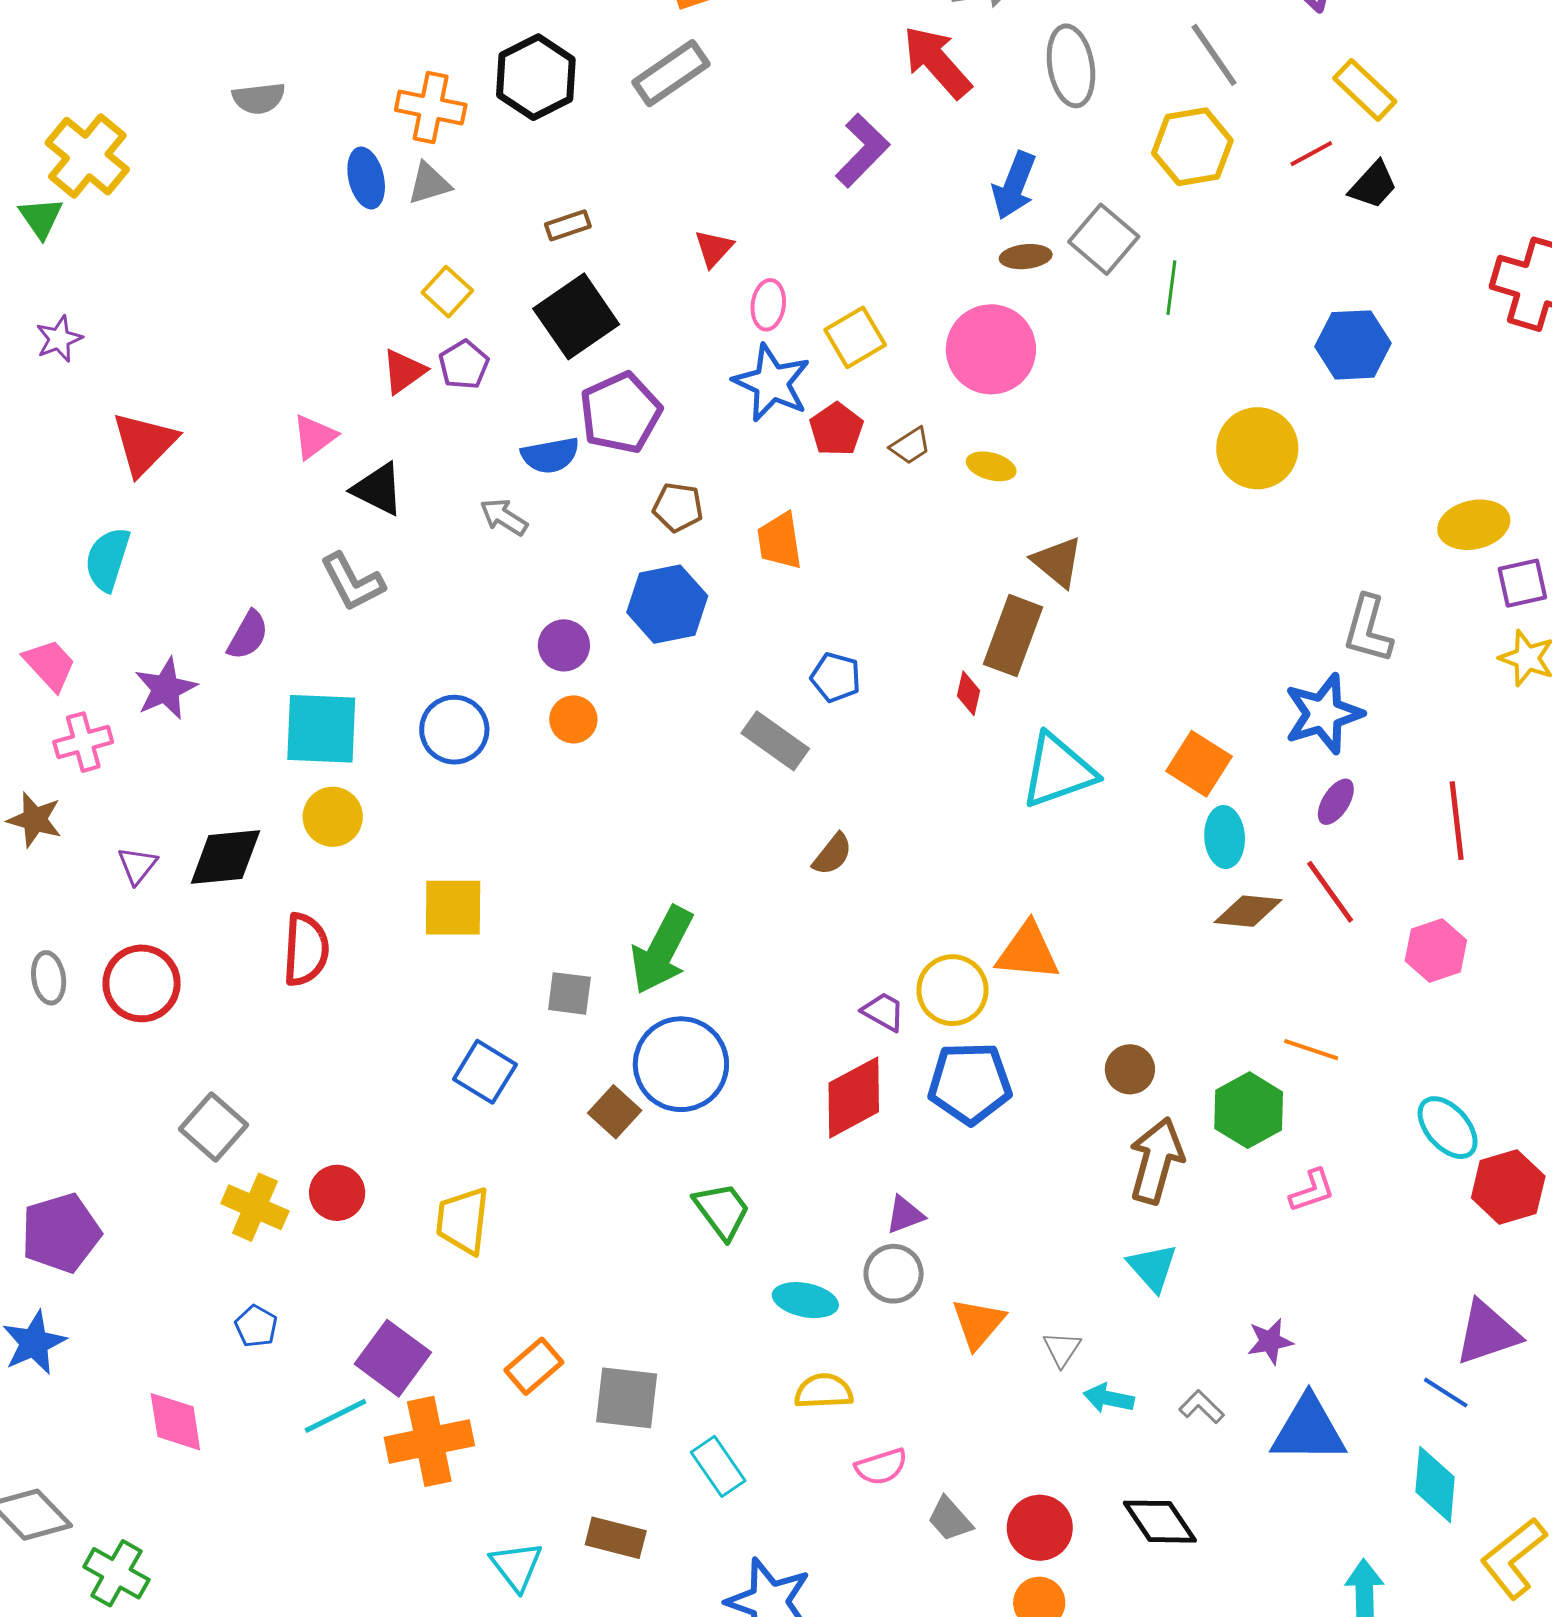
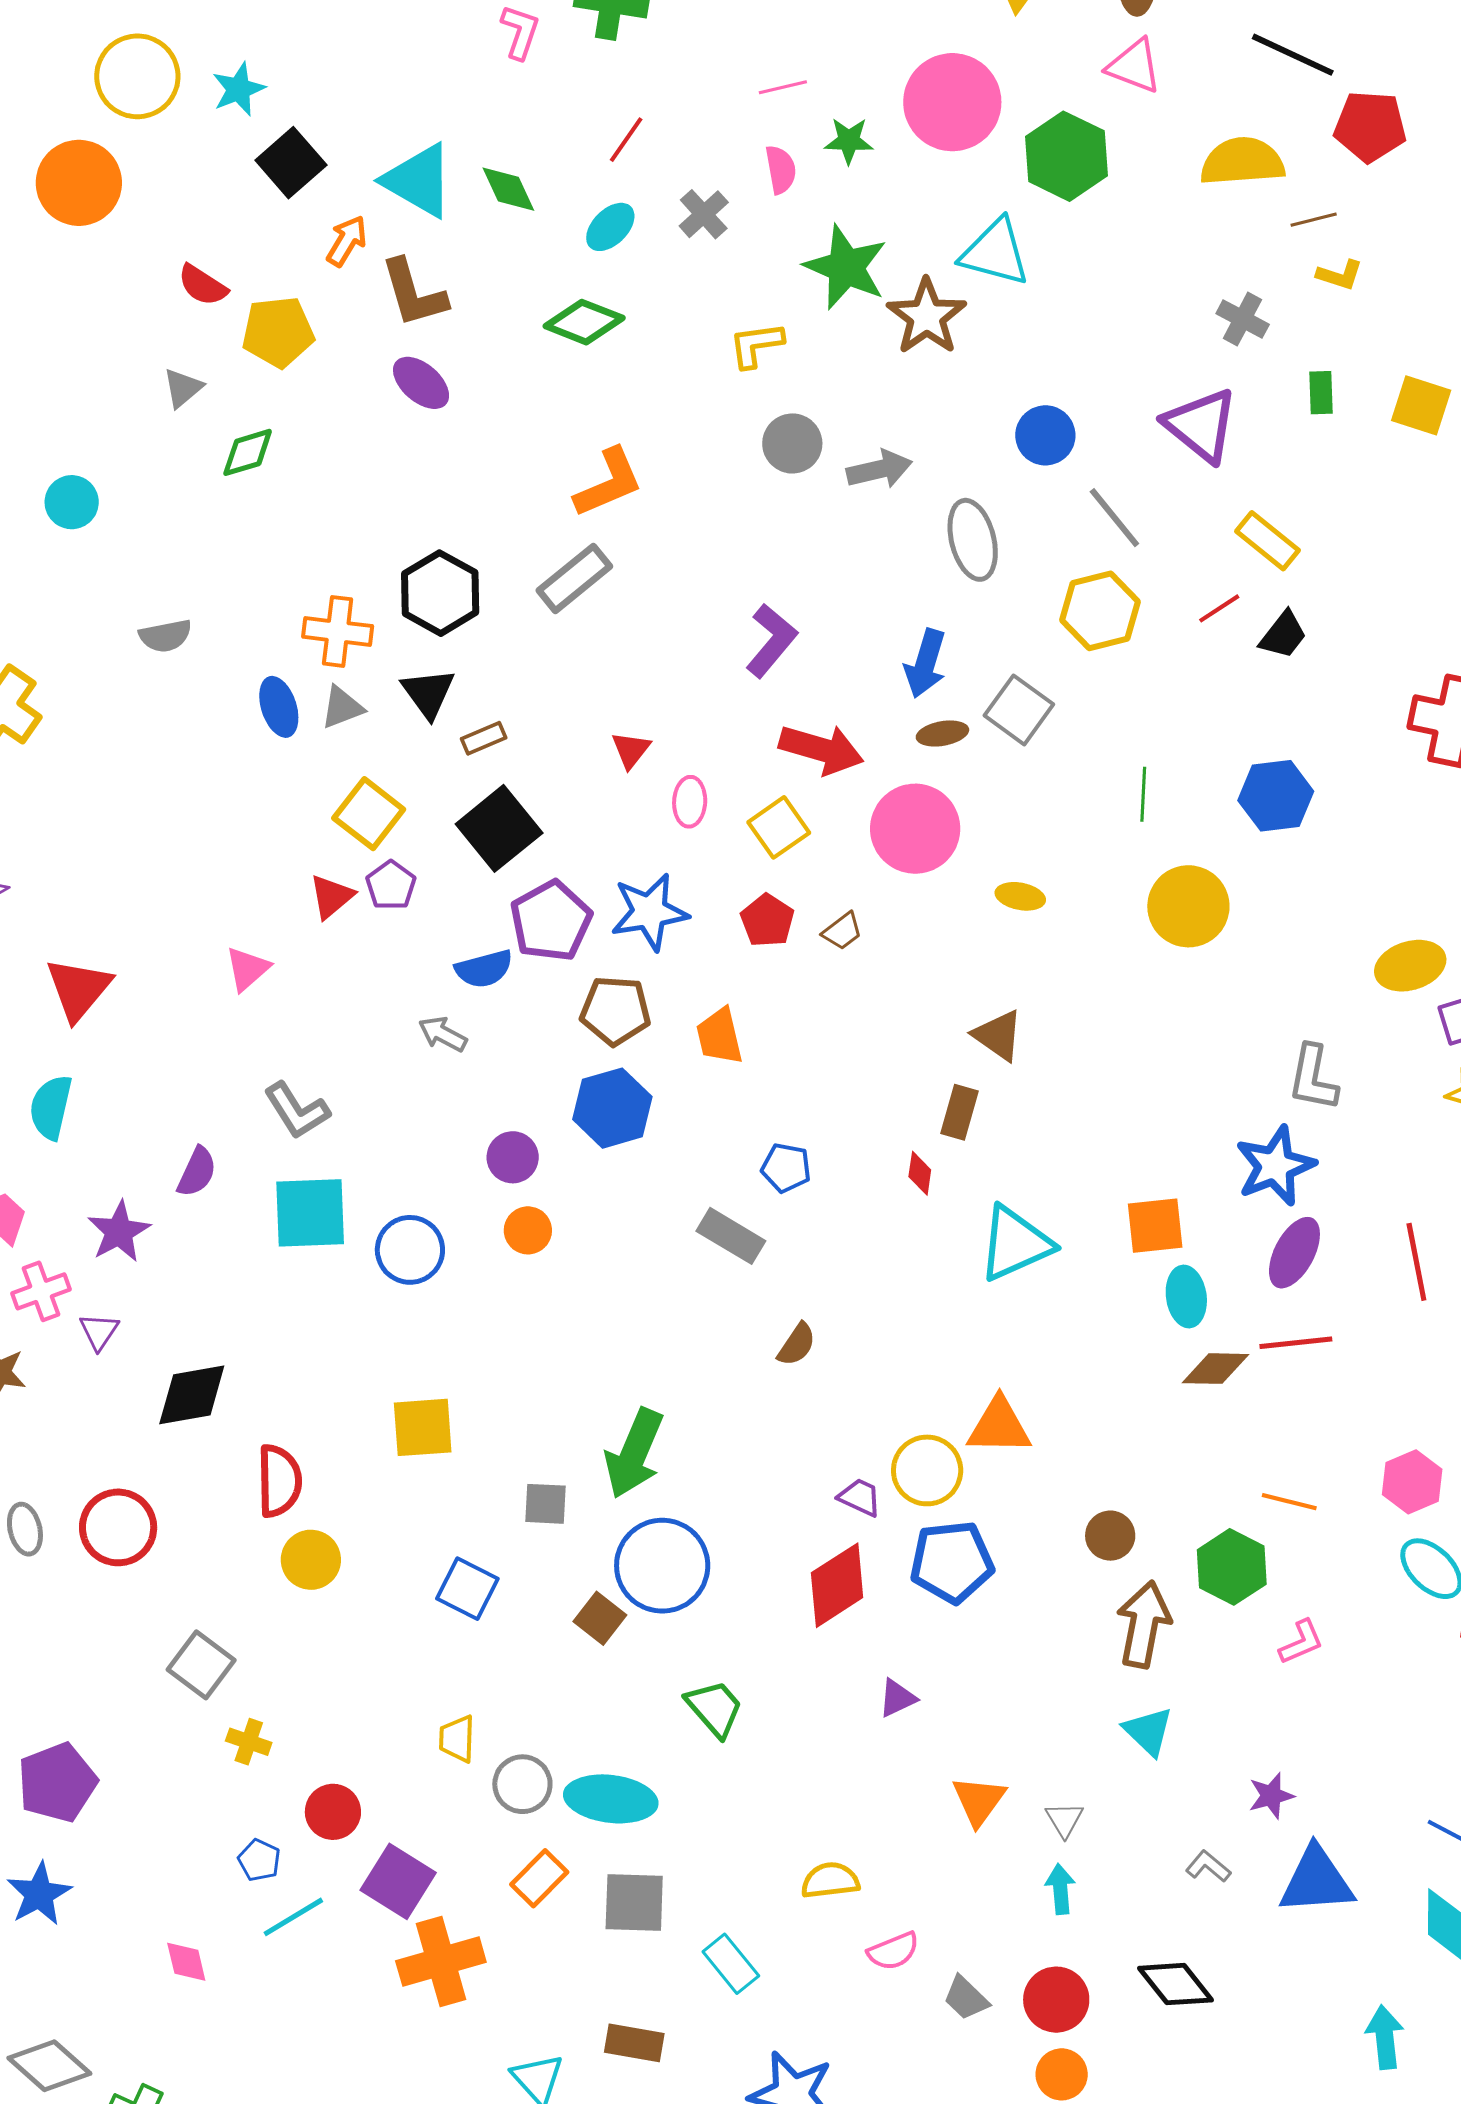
red arrow: (937, 62) -> (821, 749), moved, turned 152
green line: (1171, 288) -> (1143, 794), moved
yellow square: (447, 292) -> (369, 814), size x1.4
blue star: (772, 383) -> (649, 912), moved, turned -30
yellow ellipse: (991, 466) -> (1020, 896), moved
black triangle: (378, 489) -> (428, 693), moved, turned 32
brown pentagon: (678, 507) -> (615, 1011), size x1.4
brown rectangle: (1013, 636) -> (960, 1112), size x0.7
cyan square: (321, 729) -> (310, 1213), moved
orange square: (1199, 764) -> (1155, 1226), turned -34
purple ellipse: (1336, 802) -> (1294, 1253), size x1.5
yellow circle: (333, 817) -> (311, 1560), moved
purple triangle: (137, 865) -> (99, 1331), moved
red line: (1330, 892) -> (1296, 1343), turned -56
pink hexagon: (1436, 950) -> (1412, 1482), moved
red circle: (337, 1193) -> (333, 1812), moved
yellow cross: (255, 1207) -> (249, 1742), size x0.7
yellow trapezoid: (463, 1221) -> (457, 1739), size x0.7
gray circle: (894, 1274) -> (522, 1784), moved
cyan ellipse: (805, 1300) -> (611, 1799), moved, size x1.4
cyan arrow: (1109, 1398) -> (1060, 1889), moved, turned 78
cyan line: (336, 1416) -> (293, 1917), moved
pink diamond: (175, 1422) -> (186, 1962), size x0.7

